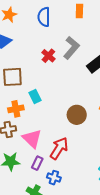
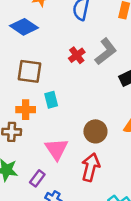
pink triangle: (32, 139) -> (56, 149), moved
red arrow: (59, 148) -> (90, 167), moved, turned -30

